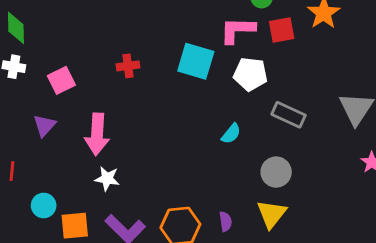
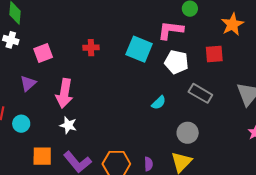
red square: (282, 30) -> (214, 54), moved
cyan circle: (44, 205) -> (21, 124), moved

